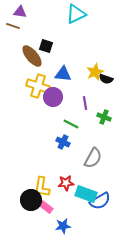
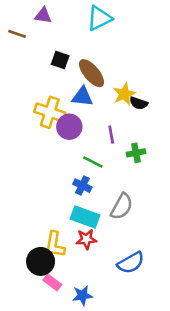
purple triangle: (20, 12) -> (43, 16), moved
brown ellipse: (32, 56) -> (92, 73), moved
green cross: (104, 117) -> (136, 153), turned -32
cyan rectangle: (86, 194) -> (85, 217), moved
pink rectangle: (46, 207) -> (52, 282), moved

